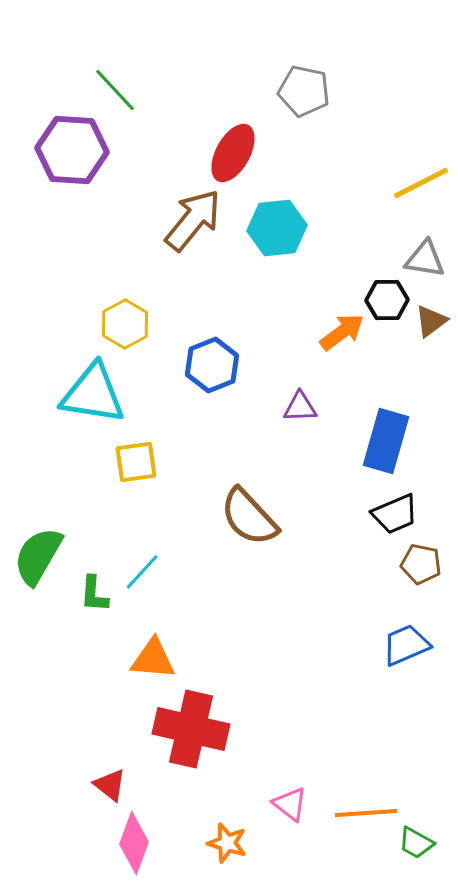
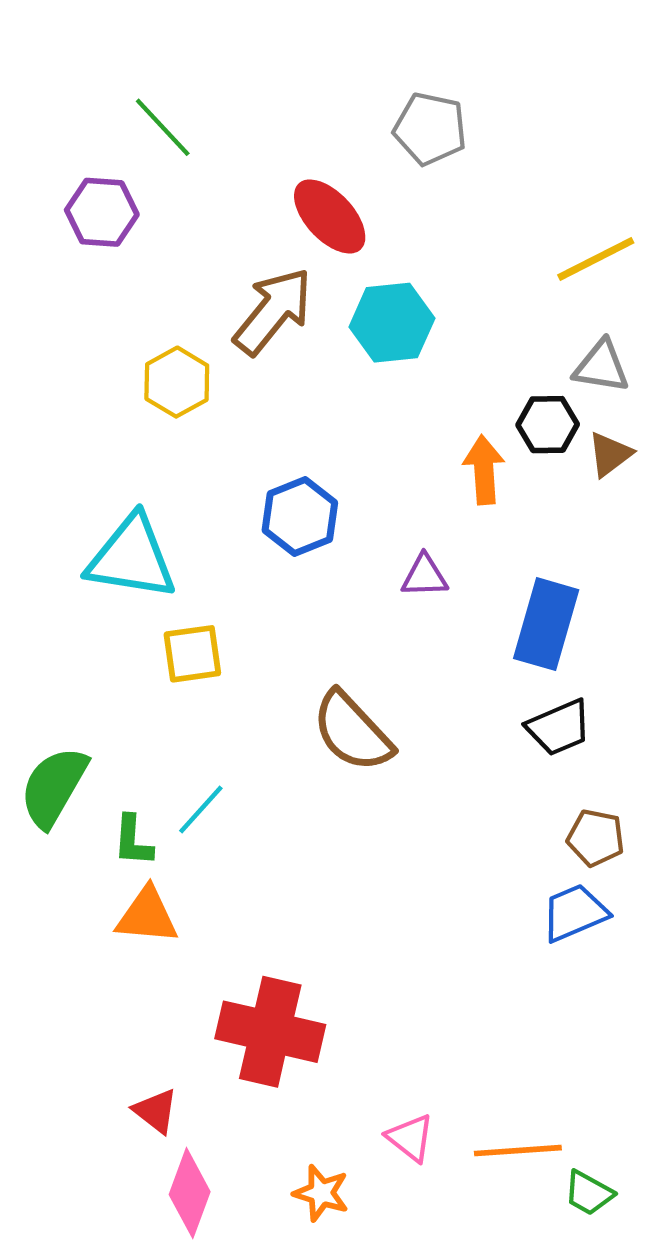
purple hexagon: (72, 150) -> (102, 212), size x0.7
red ellipse: (233, 153) -> (330, 216), turned -72
yellow hexagon: (125, 324) -> (177, 382), moved
orange arrow: (342, 332) -> (484, 470), turned -57
brown pentagon: (421, 564) -> (596, 838), moved
orange triangle: (153, 659) -> (147, 916), moved

